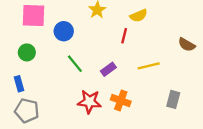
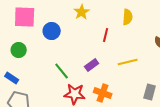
yellow semicircle: (139, 16) -> (128, 17), moved, turned -63
green line: (75, 64) -> (62, 71), moved
blue rectangle: (19, 84) -> (12, 78), turned -40

